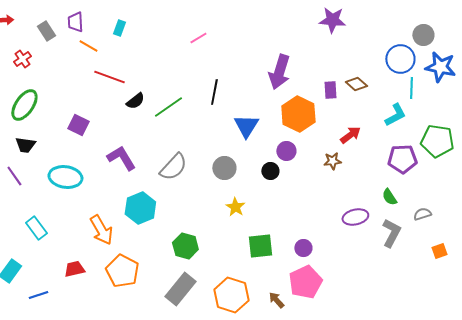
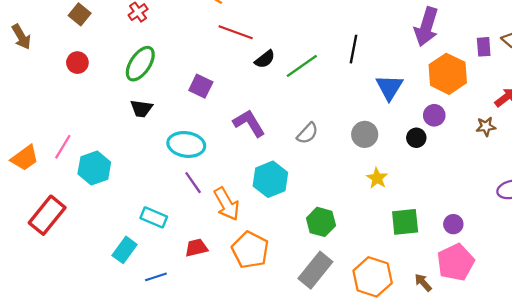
gray semicircle: (173, 167) -> (307, 133), size x0.7
purple line: (14, 176) -> (193, 183), moved
cyan rectangle: (36, 228) -> (154, 217), moved, turned -30

